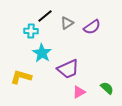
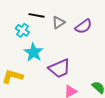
black line: (45, 16) -> (36, 15), turned 49
cyan cross: (31, 31) -> (22, 30), turned 32

